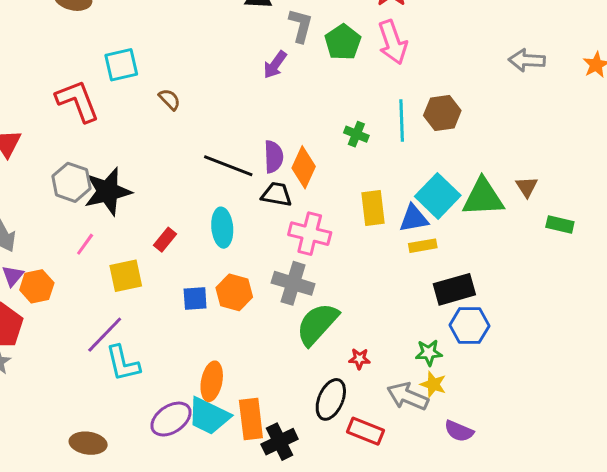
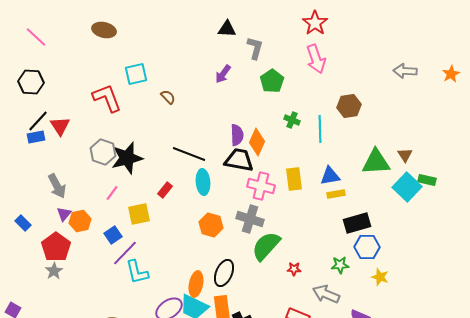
green pentagon: (343, 42) -> (272, 81), moved
purple arrow: (275, 65) -> (223, 74), moved
cyan line: (402, 121) -> (320, 129), moved
black line: (228, 166) -> (189, 154), moved
black trapezoid: (277, 194) -> (239, 160), size x1.4
cyan square: (438, 196) -> (407, 187), moved
yellow rectangle: (373, 208) -> (294, 179), moved
blue square: (195, 298) -> (113, 235), moved, turned -30
yellow star: (433, 384) -> (380, 277), moved
black ellipse: (331, 399) -> (224, 273), moved

